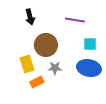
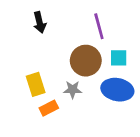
purple line: (75, 20) -> (99, 26), turned 66
brown circle: (46, 45) -> (86, 61), moved

